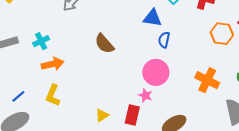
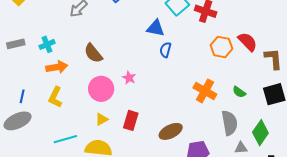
brown semicircle: (104, 44) -> (93, 53), moved
pink circle: (156, 72) -> (101, 89), moved
pink star: (145, 95) -> (129, 78), moved
blue line: (18, 96) -> (22, 96), turned -40

